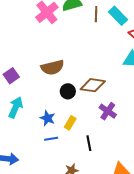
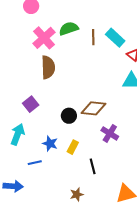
brown semicircle: (52, 67) -> (48, 67), moved, turned -75
purple square: (11, 76) -> (31, 104), moved
blue line: (51, 139) -> (35, 163), moved

